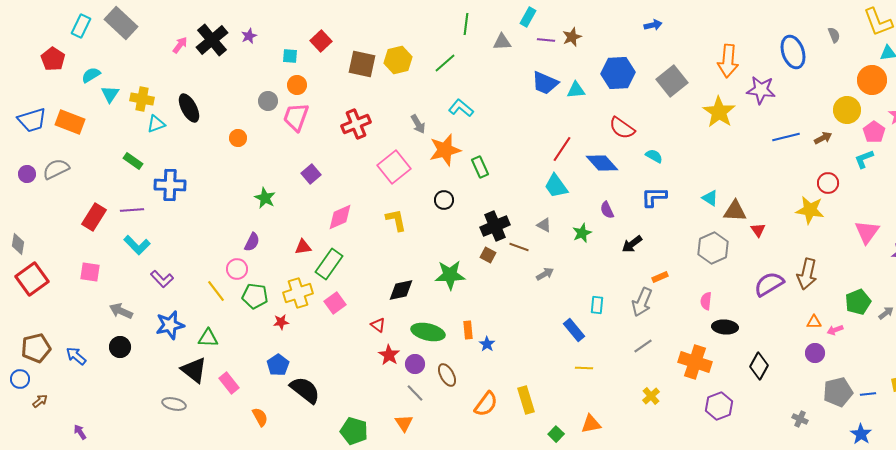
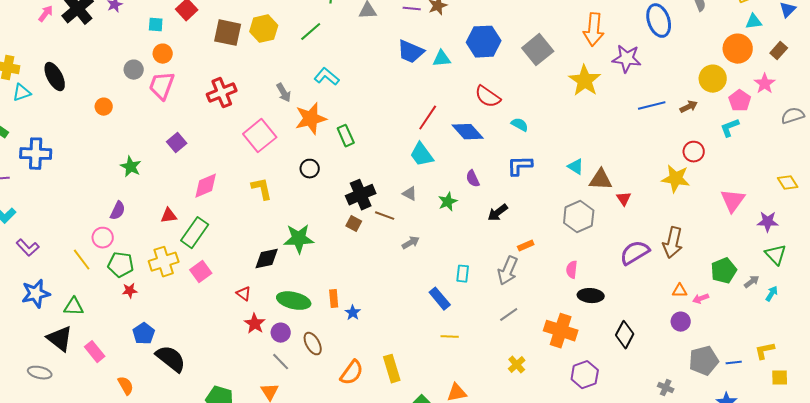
green star: (450, 275) -> (299, 239), moved
red star: (281, 322) -> (130, 291), moved

